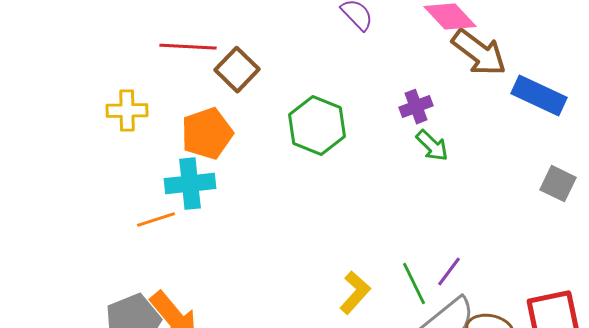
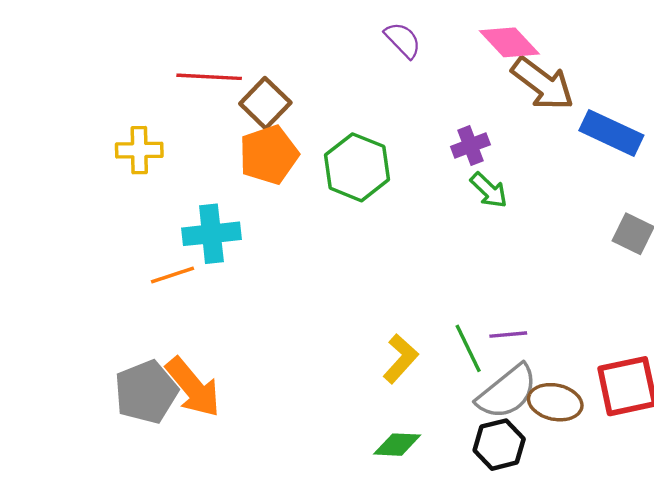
orange pentagon: (207, 134) -> (269, 155), moved
purple line: (449, 272) -> (508, 335), turned 48

